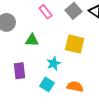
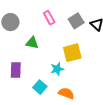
yellow square: (75, 44) -> (72, 53), turned -36
cyan star: (53, 63) -> (57, 69), moved

